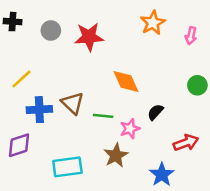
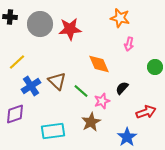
orange star: (153, 23) -> (120, 18), turned -30
gray circle: (51, 30) -> (40, 24), size x1.6
pink arrow: (191, 36) -> (129, 44), moved
blue cross: (39, 110) -> (31, 86), turned -30
green line: (103, 116) -> (81, 91), turned 35

